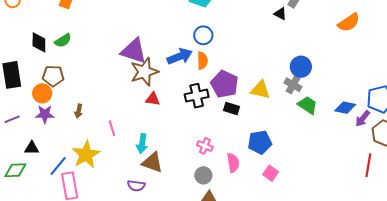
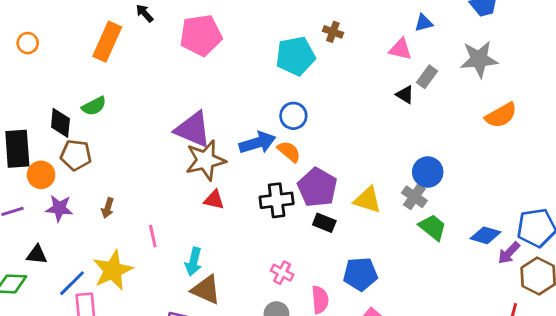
black diamond: (39, 42) -> (60, 123), moved
orange semicircle: (202, 61) -> (289, 152), turned -54
orange circle: (42, 93) -> (41, 175), moved

